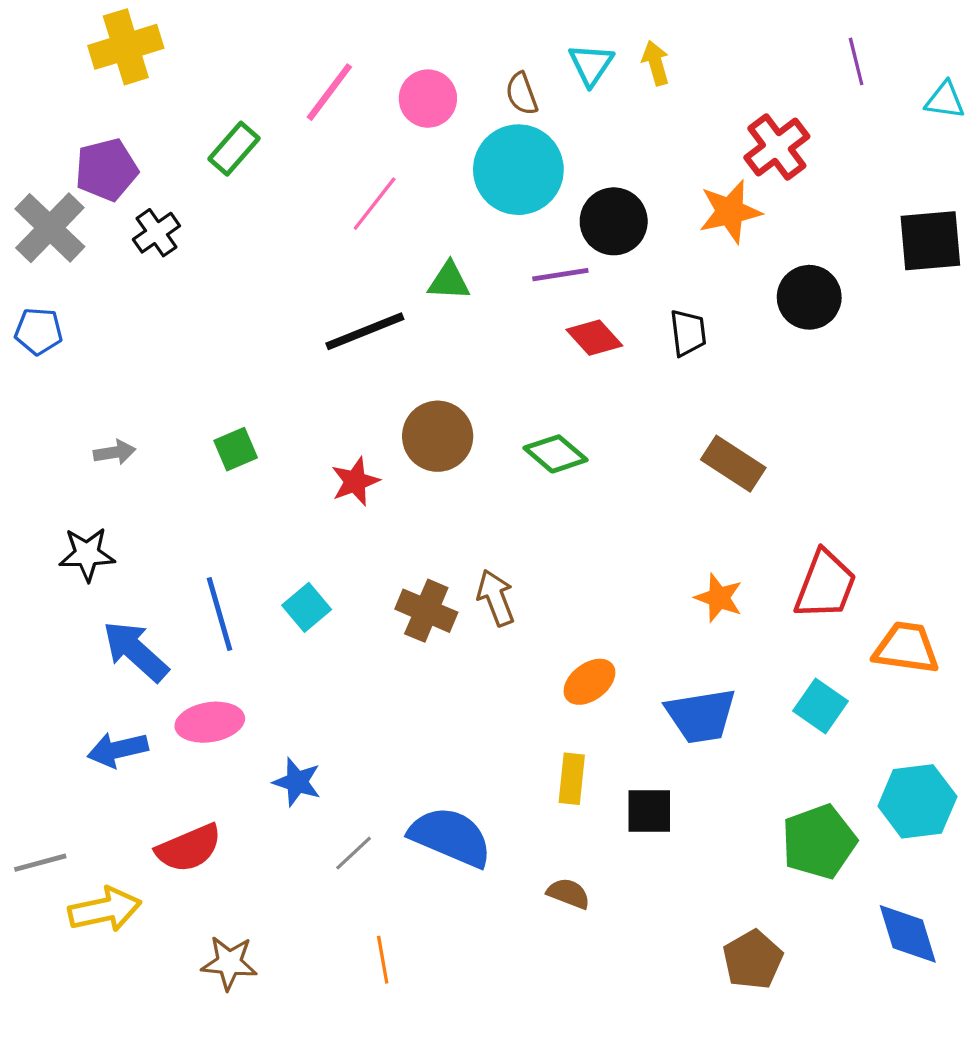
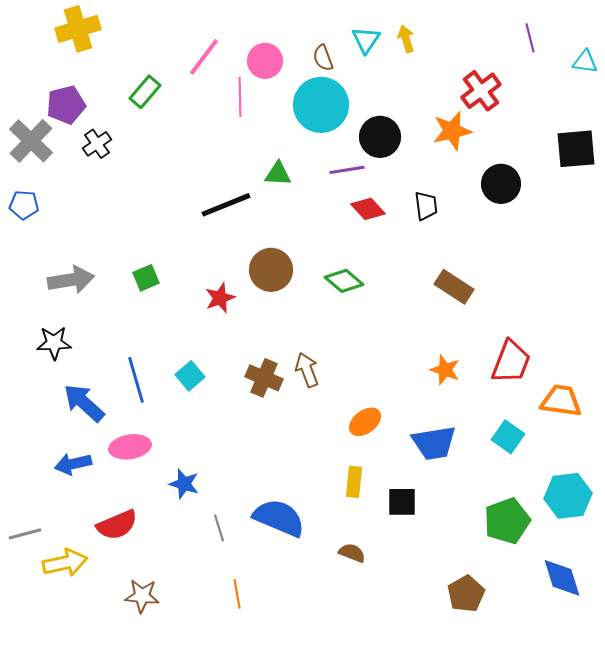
pink line: (375, 204) -> (240, 97), moved, turned -39
gray arrow: (114, 452) -> (71, 280), size x1.8
gray line: (354, 853) -> (219, 528), turned -64

